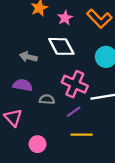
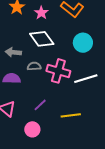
gray semicircle: (47, 99) -> (34, 66), moved
purple line: (74, 112) -> (40, 105), moved

